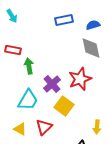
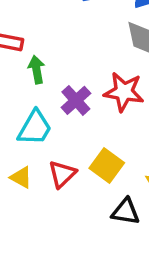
red star: (80, 79) -> (124, 92), turned 30
yellow square: (64, 106) -> (107, 165), moved

